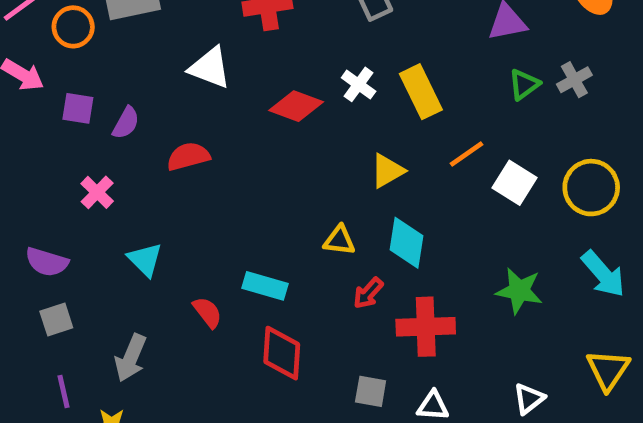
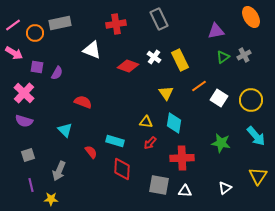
red semicircle: (188, 156) -> (83, 102), moved, turned 36
yellow triangle: (387, 171) -> (166, 93), turned -35
pink cross: (97, 192) -> (24, 93), moved, size x1.5
purple semicircle: (47, 262) -> (24, 121), moved
red arrow: (368, 293) -> (150, 143), moved
gray square: (371, 391) -> (159, 185), size x1.5

